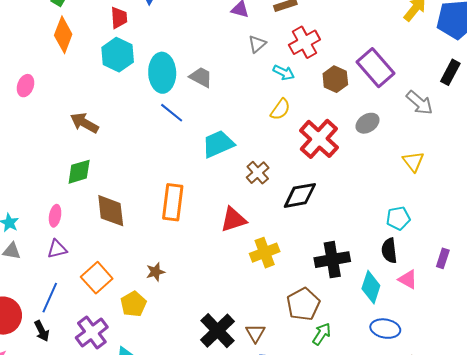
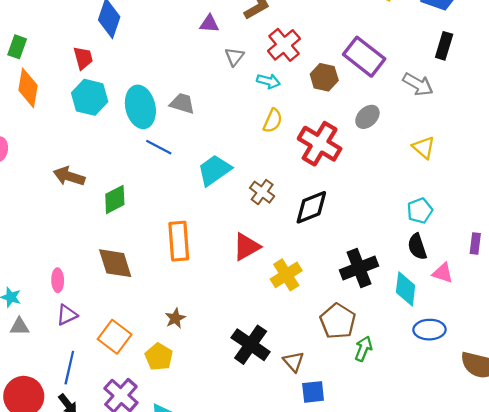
green diamond: (79, 172) -> (115, 199), moved
black cross: (217, 331) -> (251, 345), moved

